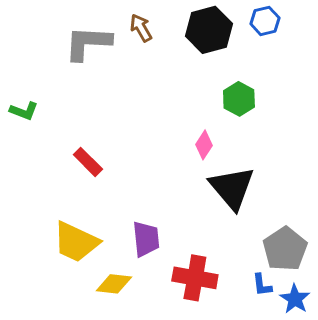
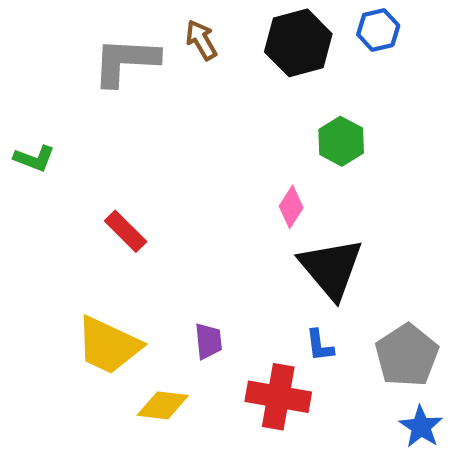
purple trapezoid: (146, 239) -> (208, 341), size x0.7
blue L-shape: (262, 285) -> (320, 345), moved

